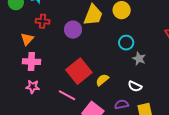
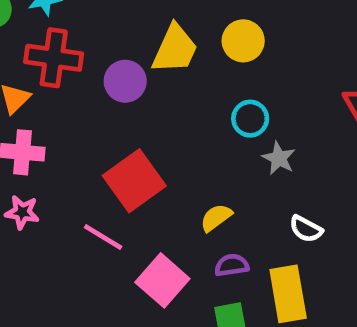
red cross: (43, 21) -> (54, 58), size x1.6
yellow semicircle: (102, 80) -> (216, 218), moved
white semicircle: (135, 86) -> (306, 229), moved

